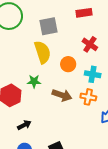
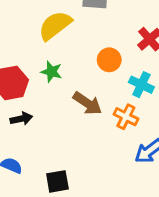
yellow semicircle: (43, 52) -> (55, 26), moved, turned -125
black arrow: (24, 125) -> (21, 119), moved

